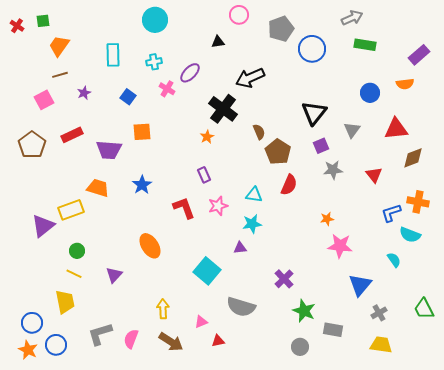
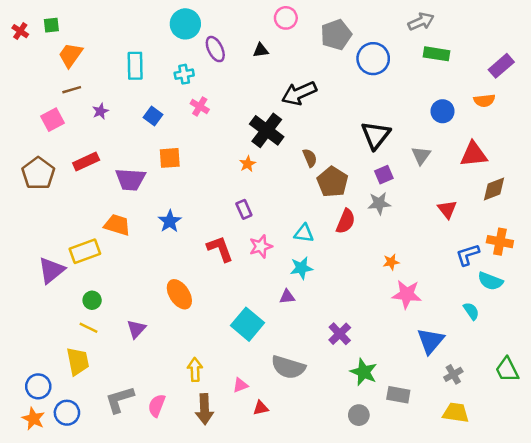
purple ellipse: (190, 73) -> (215, 49), moved, turned -70
gray star: (333, 170) -> (379, 203), moved
brown arrow: (171, 342) -> (204, 409), turned 55

